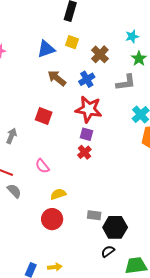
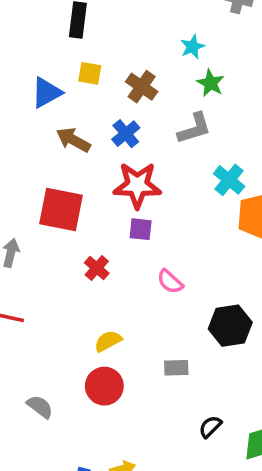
red square: (44, 116) -> (61, 209), size x1.5
red cross: (84, 152) -> (97, 268), moved
pink semicircle: (42, 166) -> (170, 282), moved
gray semicircle: (14, 191) -> (40, 407), moved
black hexagon: (115, 227) -> (230, 326), moved

